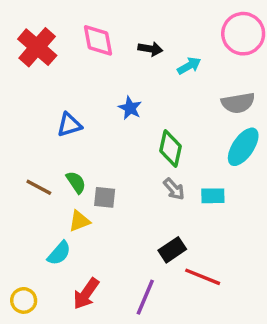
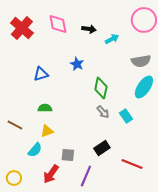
green semicircle: (76, 182) -> (45, 108), turned -56
brown line: (39, 187) -> (15, 125), moved
cyan rectangle: (213, 196) -> (126, 116), turned 56
gray square: (105, 197) -> (68, 155), moved
red line: (203, 277) -> (132, 164), moved

